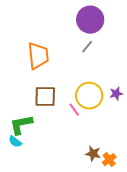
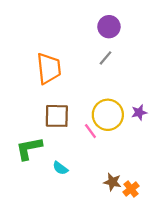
purple circle: (90, 20) -> (109, 27), size x0.7
cyan semicircle: (15, 142) -> (60, 168), moved

